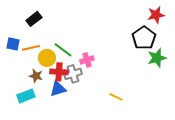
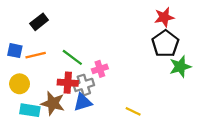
red star: (156, 15) -> (164, 17), moved
yellow circle: (47, 58) -> (20, 84), moved
brown star: (36, 76) -> (53, 103), moved, size x1.5
blue triangle: (58, 89) -> (83, 102), moved
cyan rectangle: (26, 96) -> (30, 110), turned 30

